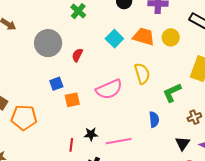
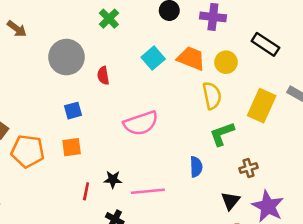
red semicircle: (77, 55) -> (103, 76), turned -40
yellow semicircle: (142, 74) -> (212, 96), moved
orange square: (72, 100) -> (72, 147), moved

